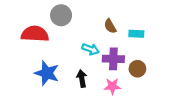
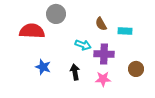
brown circle: (137, 69) -> (136, 69), moved
blue star: (47, 73) -> (43, 67), size x0.7

